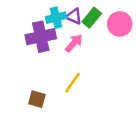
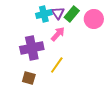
purple triangle: (74, 16) -> (58, 13), turned 32
purple cross: (41, 37) -> (32, 48), moved

